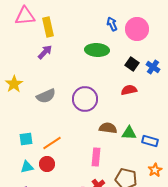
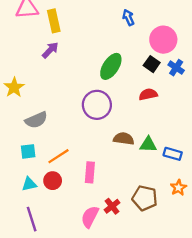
pink circle: (137, 29) -> (163, 40), moved
green ellipse: (97, 50) -> (111, 66), moved, turned -60
gray semicircle: (46, 96) -> (36, 120), moved
pink rectangle: (96, 157) -> (90, 172), moved

